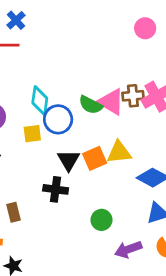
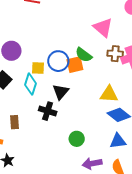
cyan diamond: (40, 101) -> (30, 84), moved
pink triangle: (111, 102) -> (103, 28), moved
yellow triangle: (119, 152) -> (109, 94), moved
orange square: (95, 158) -> (75, 65), moved

